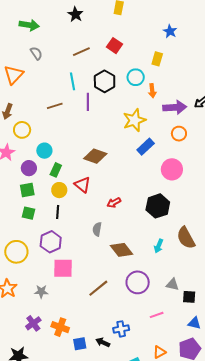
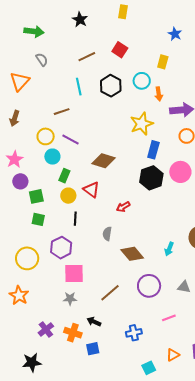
purple line: (88, 102) -> (71, 140), moved, turned -60
yellow circle: (22, 130) -> (46, 136), moved
blue rectangle: (146, 147) -> (153, 150), turned -30
purple circle: (29, 168) -> (20, 181), moved
black hexagon: (158, 206) -> (151, 178), moved
black line: (58, 212) -> (75, 219), moved
gray star: (41, 292) -> (70, 299), moved
black arrow: (103, 342) -> (94, 322), moved

